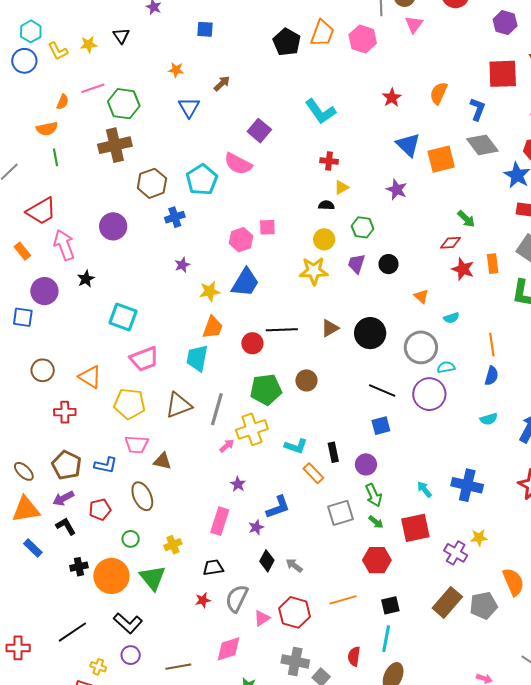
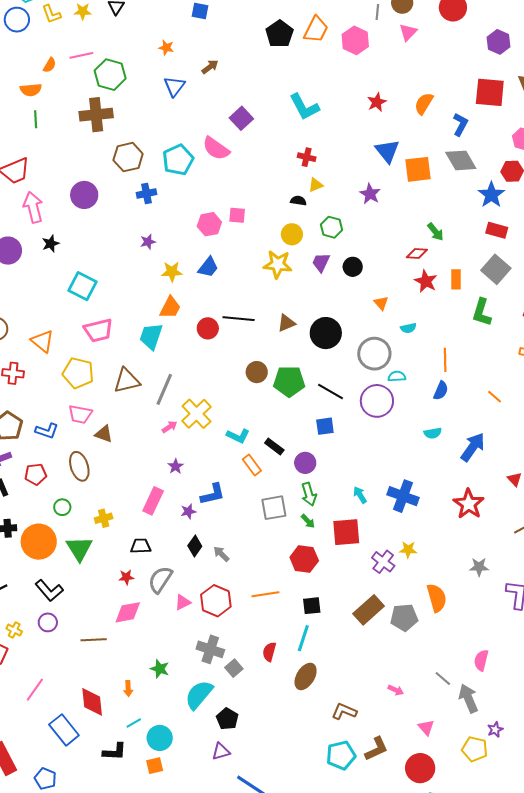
blue trapezoid: (245, 283) -> (208, 267), size x0.7
green pentagon: (266, 390) -> (289, 381), moved
yellow cross: (252, 429) -> (196, 414), turned -32
black rectangle: (333, 452) -> (274, 447), turned -48
pink diamond: (228, 649) -> (128, 612), moved

